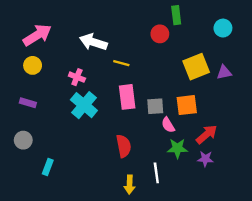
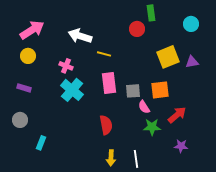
purple star: (205, 159) -> (181, 146), moved
white line: (156, 173) -> (136, 159), moved

